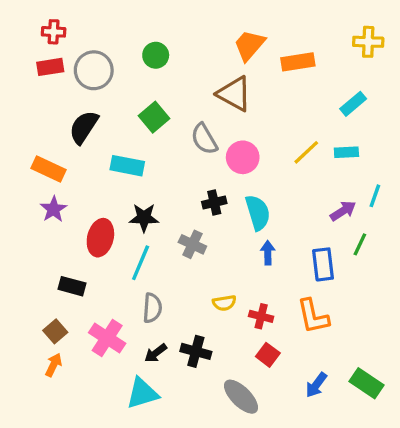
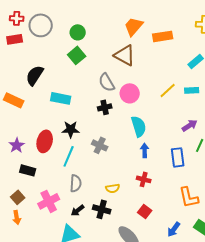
gray circle: (94, 70) -> (41, 25), moved
green square: (154, 117) -> (77, 55), moved
black cross: (214, 203) -> (105, 107), moved
purple star: (54, 209) -> (17, 145), moved
yellow semicircle: (224, 303) -> (113, 188), moved
red cross: (261, 316) -> (144, 179), moved
orange L-shape: (313, 316) -> (189, 197), moved
pink cross: (107, 338) -> (49, 201), turned 30
orange arrow: (54, 365) -> (17, 217), turned 144

